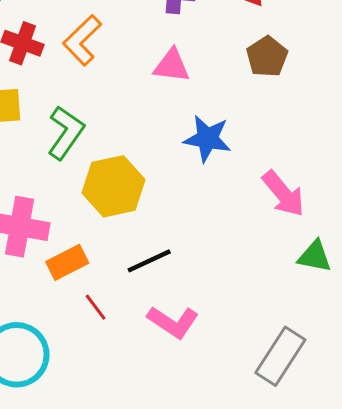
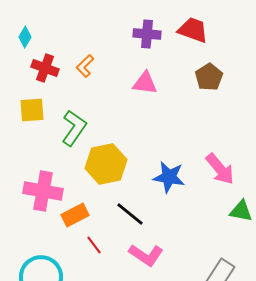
orange L-shape: (82, 40) -> (85, 66), size x0.7
blue star: (207, 139) -> (169, 177), moved
black line: (149, 261) -> (130, 214), turned 64

